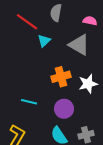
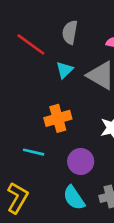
cyan triangle: (44, 41) -> (65, 70), moved
orange cross: (61, 77) -> (58, 118), moved

